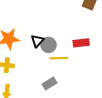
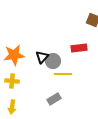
red rectangle: (81, 43) -> (79, 48), moved

